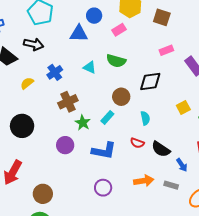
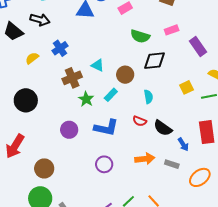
green semicircle: (116, 61) -> (140, 36), moved
cyan triangle: (90, 67) -> (98, 65), moved
purple circle: (65, 145) -> (69, 130), moved

